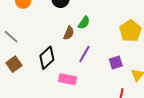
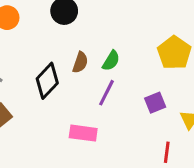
green semicircle: (84, 23) -> (111, 61), moved
black diamond: (47, 58) -> (47, 81), moved

